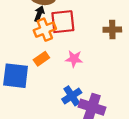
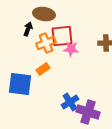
black arrow: (39, 14) -> (28, 29), moved
pink star: (74, 59) -> (71, 49), moved

